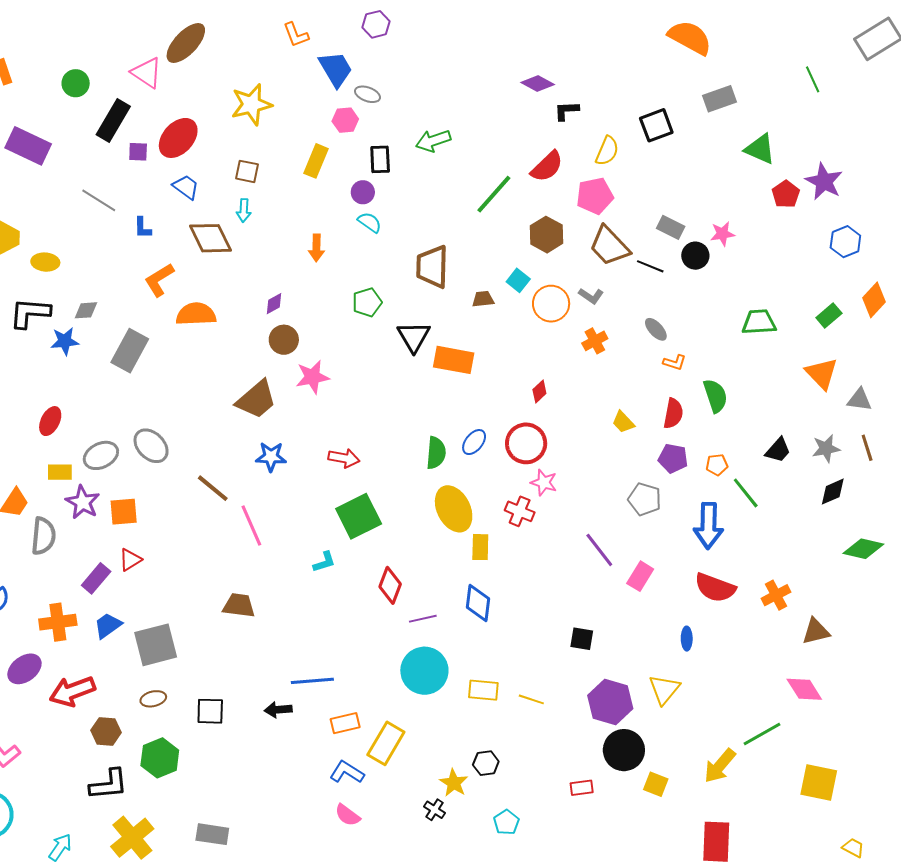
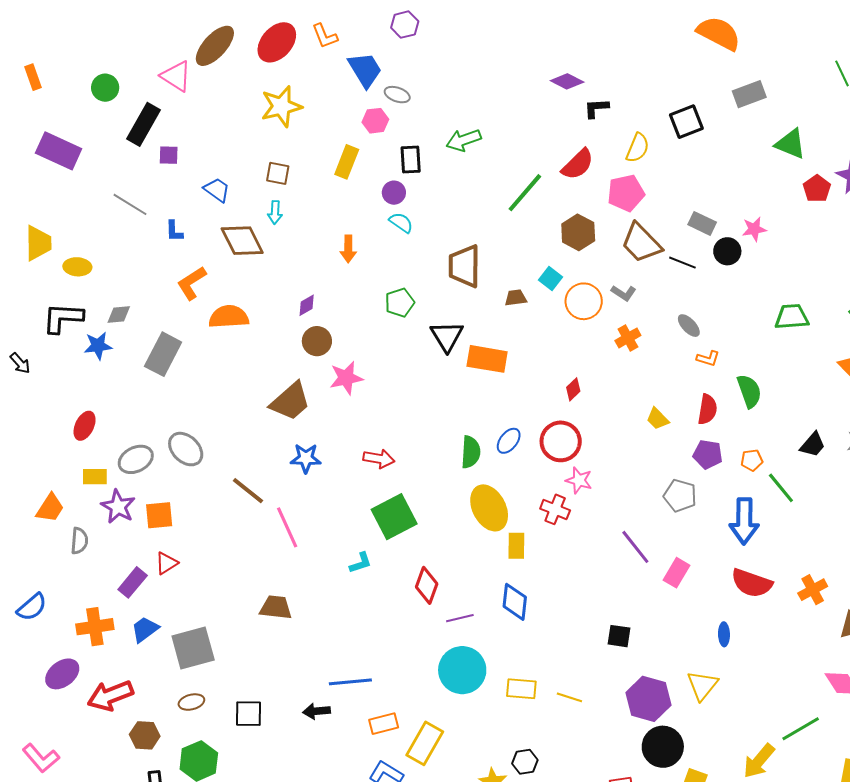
red ellipse: (178, 138) -> (277, 42), moved
gray semicircle: (43, 536) -> (79, 541), size x0.7

